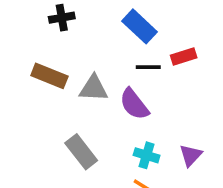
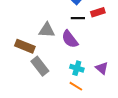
brown rectangle: (49, 76) -> (25, 46), moved
purple triangle: (191, 155) -> (102, 68), turned -32

